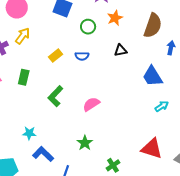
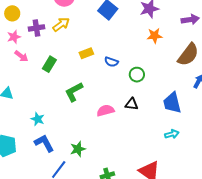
green circle: (88, 27) -> (137, 75), moved
black triangle: (121, 50) -> (132, 104), moved
green star: (85, 143) -> (78, 149), moved

